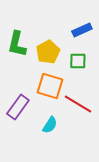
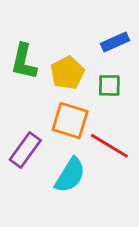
cyan semicircle: (50, 125) -> (70, 175), size x1.5

